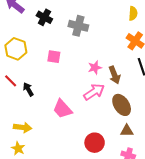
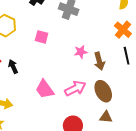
pink arrow: (94, 92) -> (75, 88), moved

